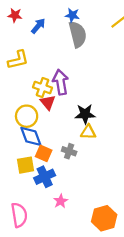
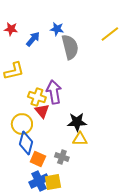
blue star: (72, 15) -> (57, 29), moved
blue diamond: (31, 136) -> (26, 143), turned 35
yellow square: (26, 165) -> (53, 182), moved

